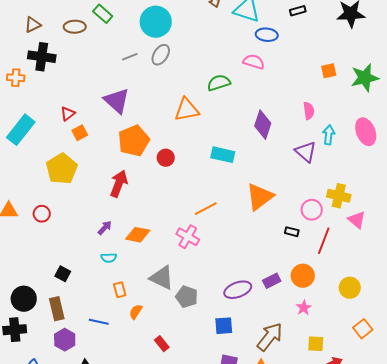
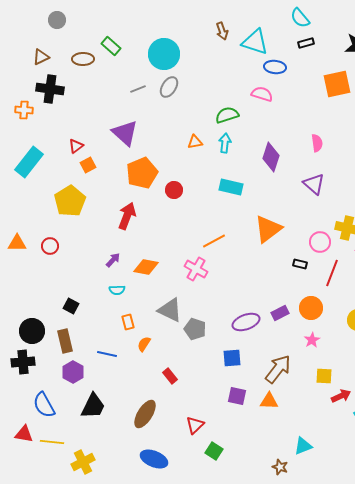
orange square: (329, 71) -> (337, 84), moved, size x1.8
orange triangle: (187, 110) -> (195, 142), size x0.6
cyan arrow: (329, 135) -> (225, 143), moved

